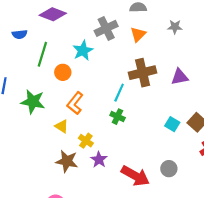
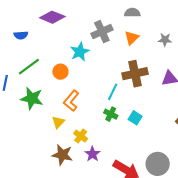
gray star: (175, 27) -> (165, 40), moved
green line: (42, 54) -> (29, 67), moved, turned 35
cyan square: (172, 124) -> (135, 118), moved
yellow triangle: (62, 126) -> (58, 122), turned 40
gray circle: (169, 169) -> (158, 164), size x1.5

